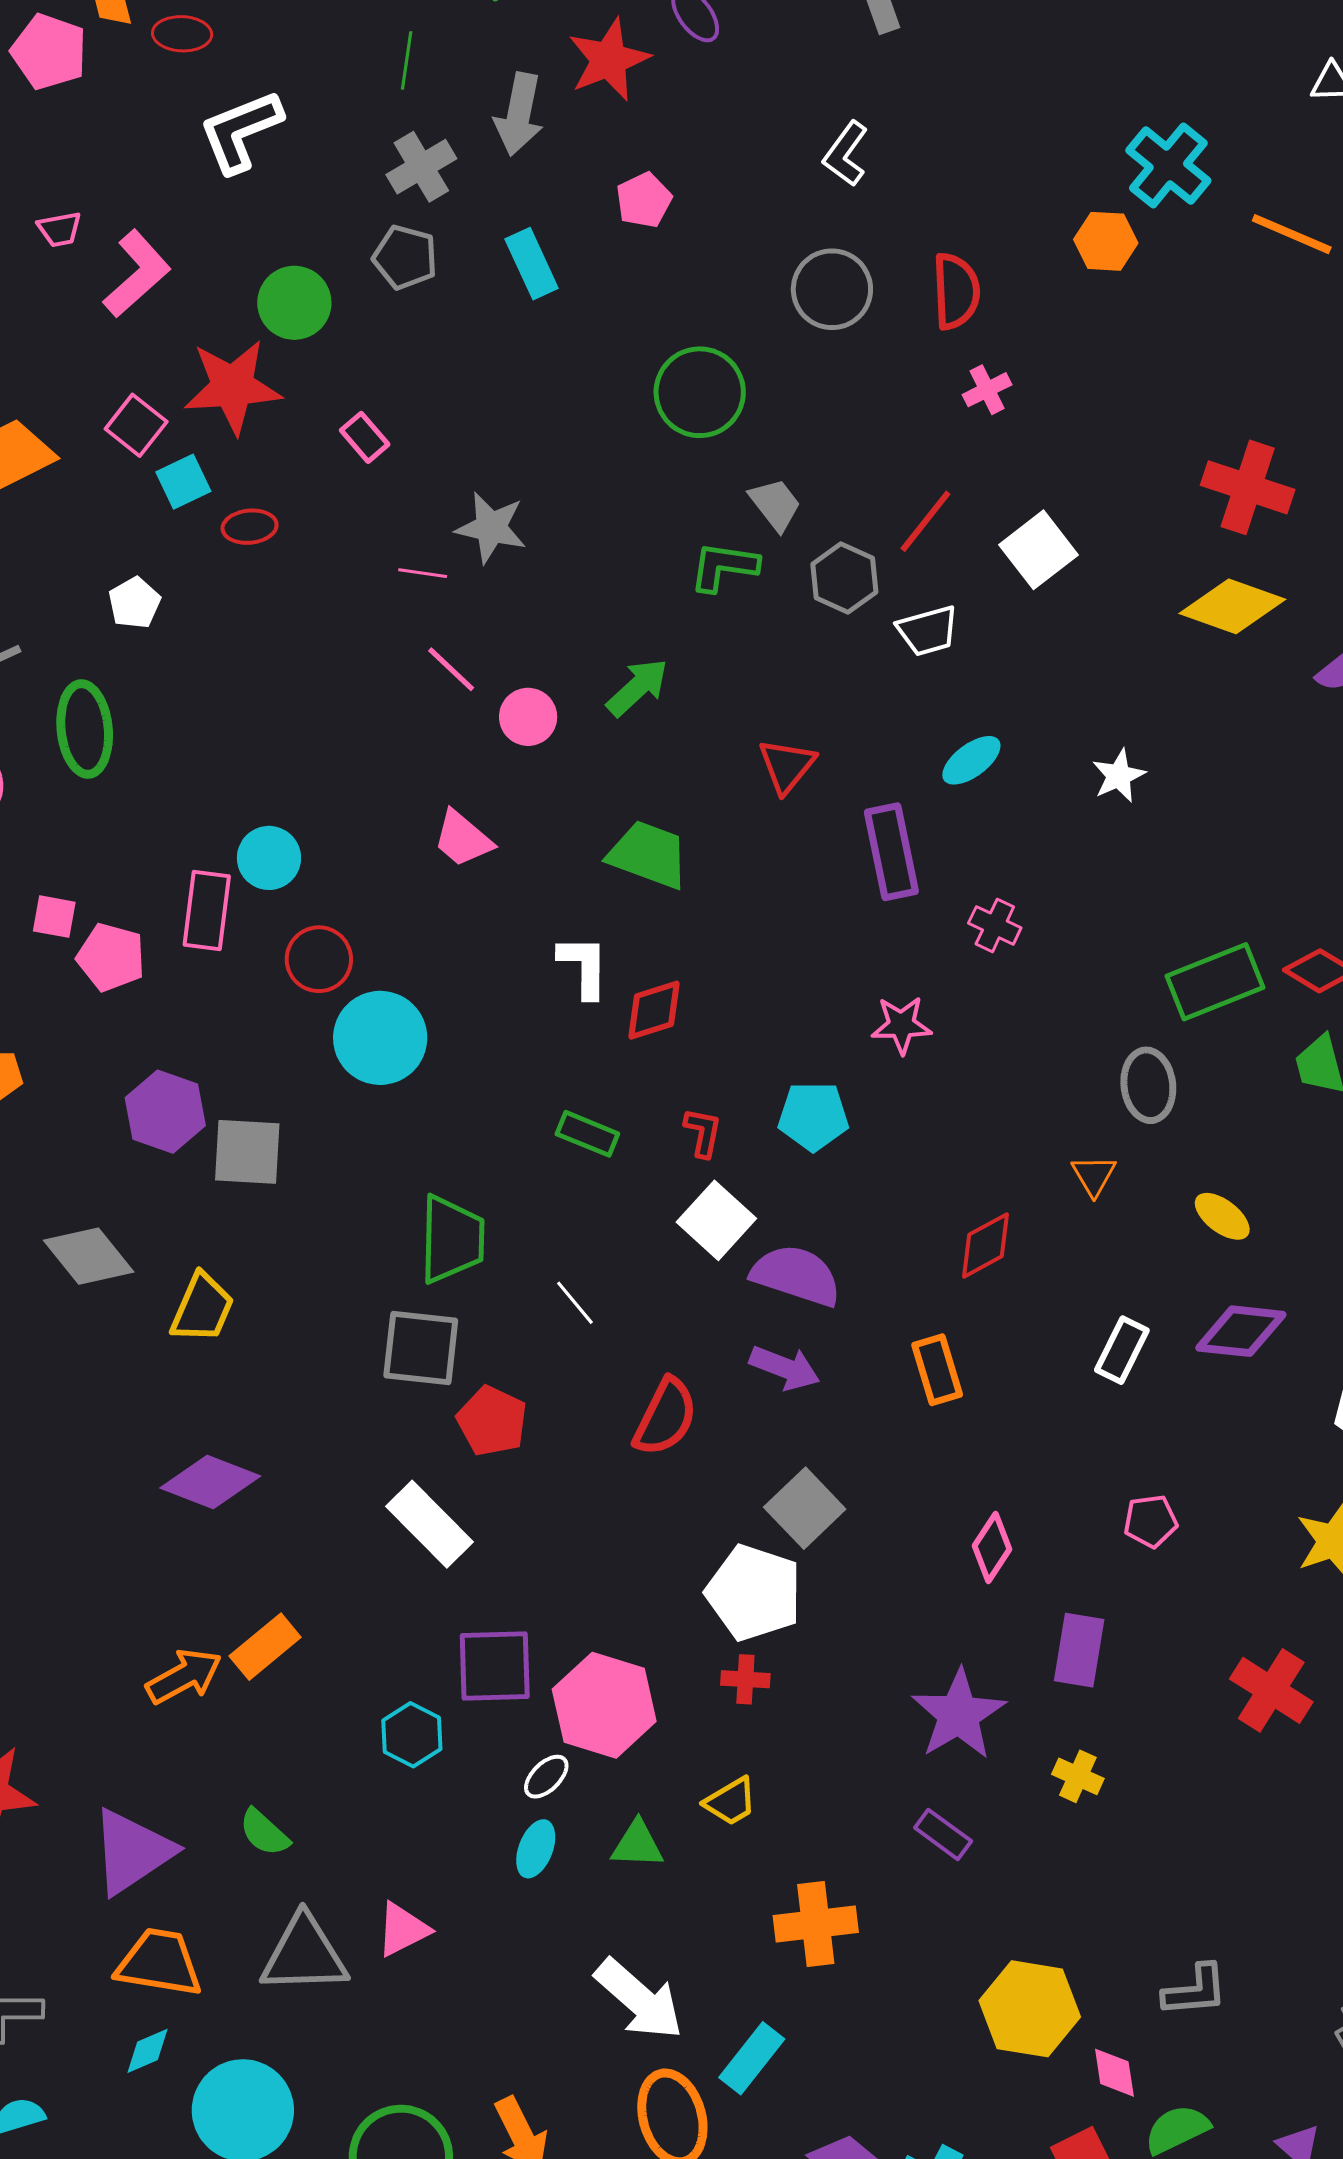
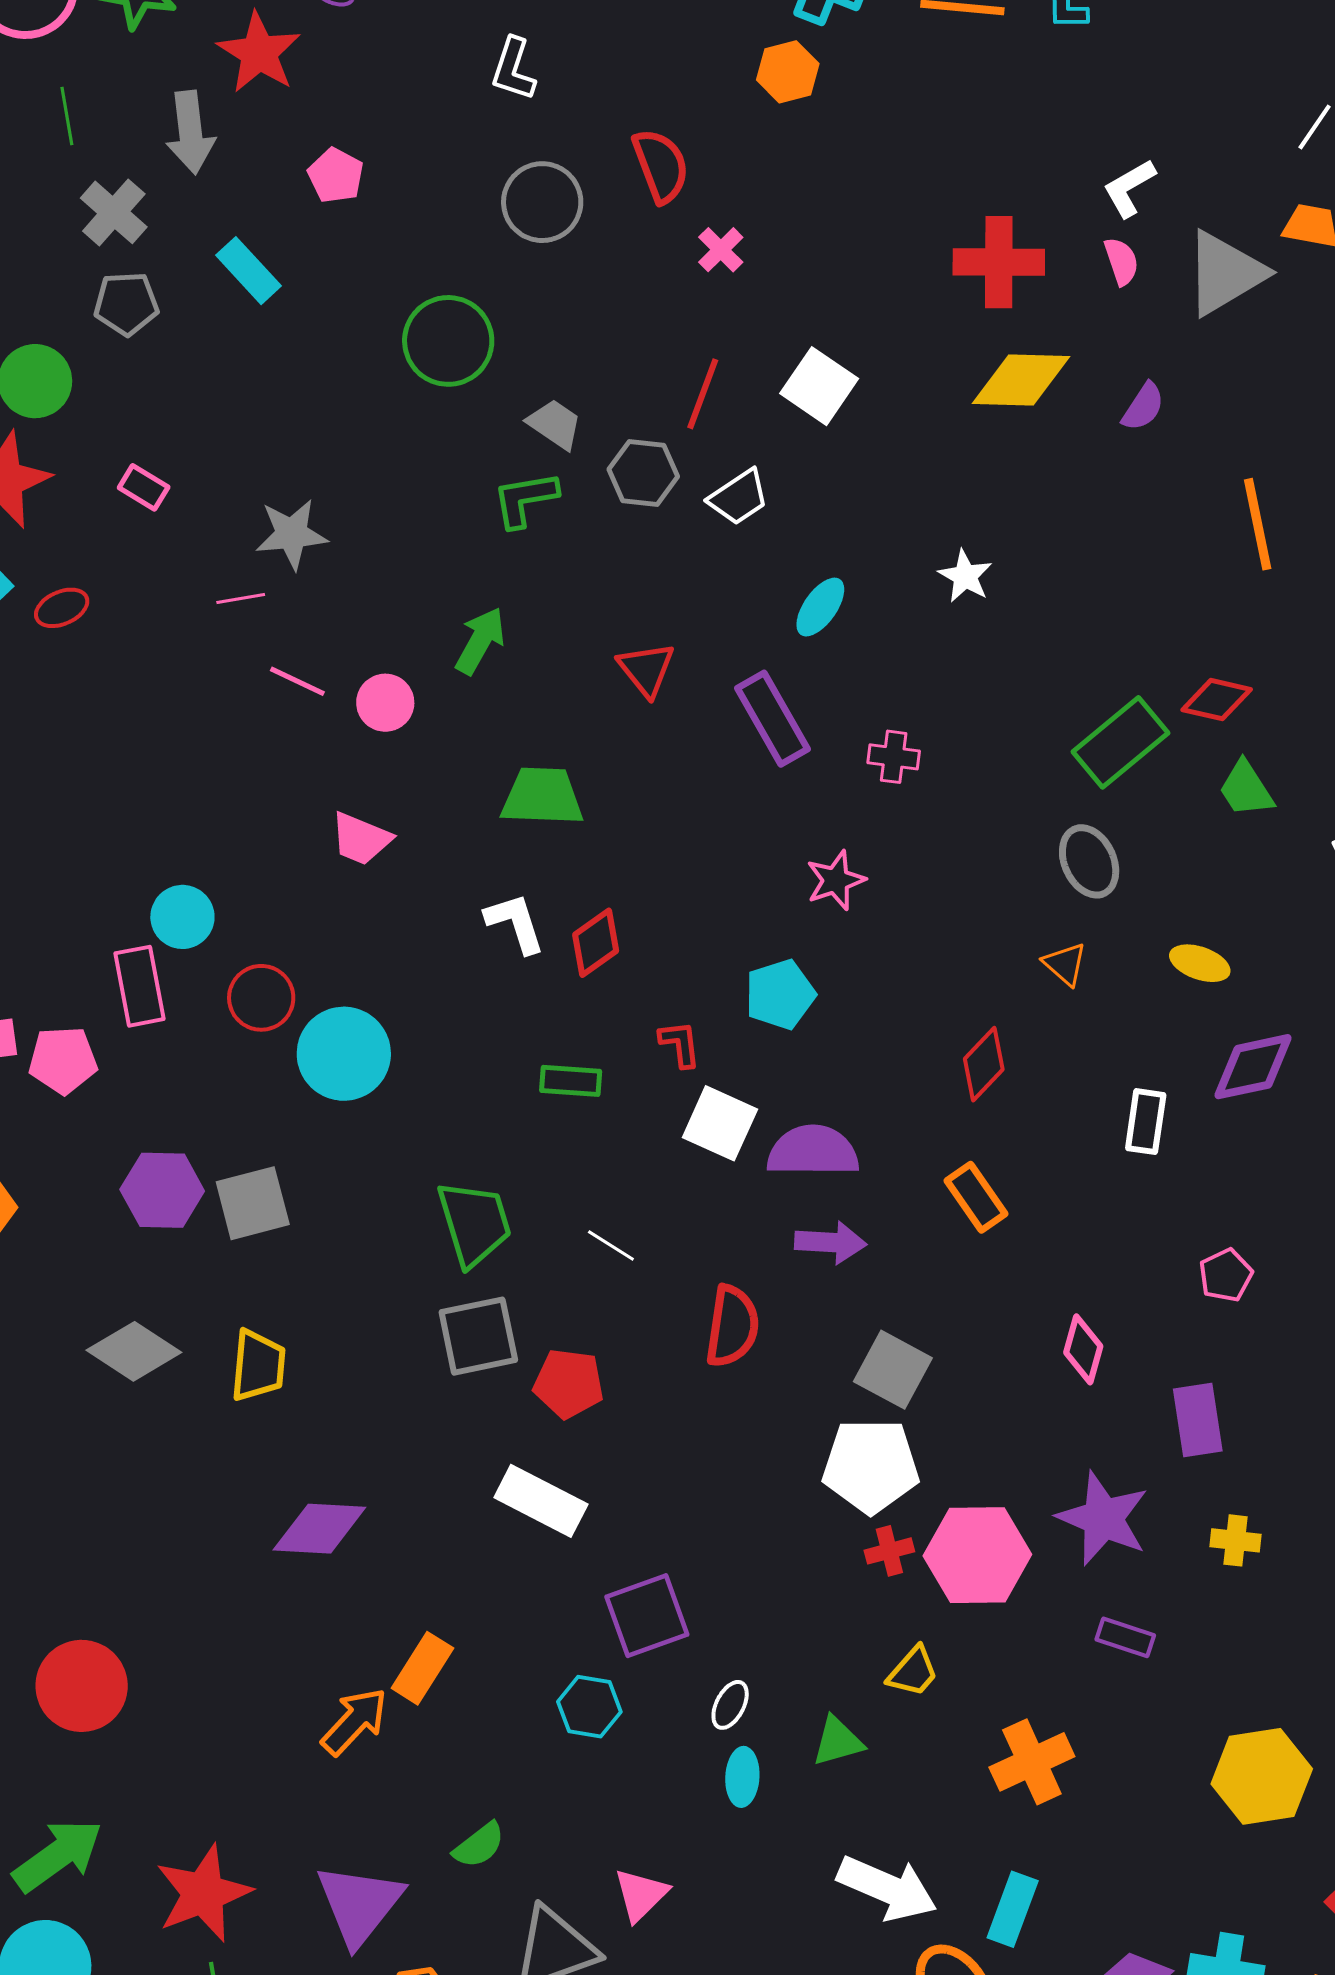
pink hexagon: (604, 1705) -> (977, 1555), moved
green semicircle: (264, 1832) -> (479, 1845), turned -62

